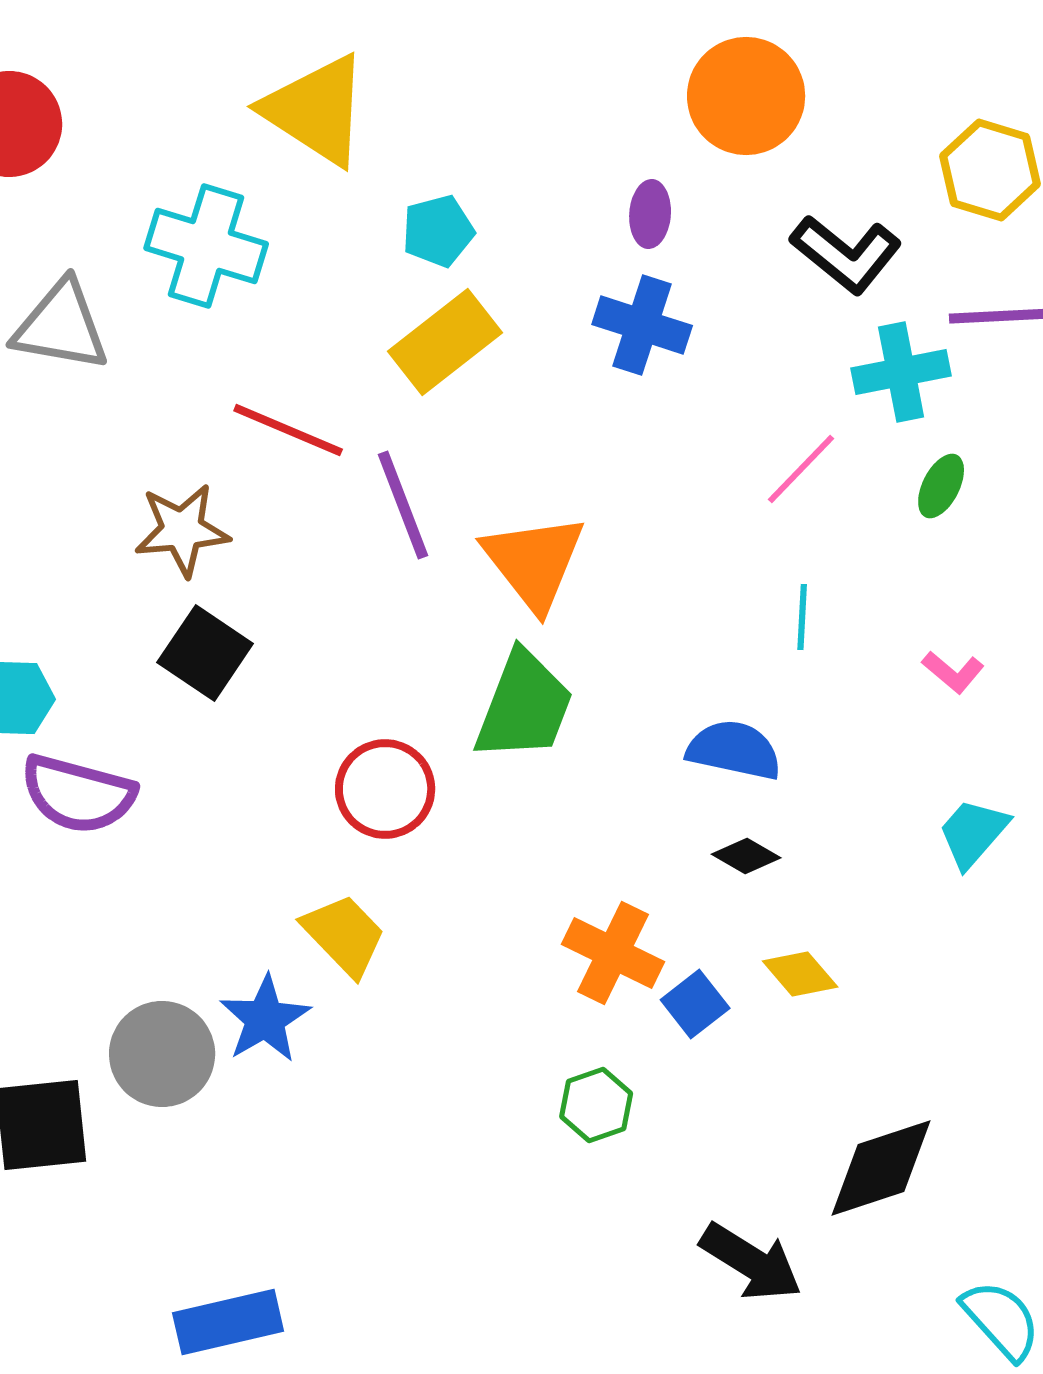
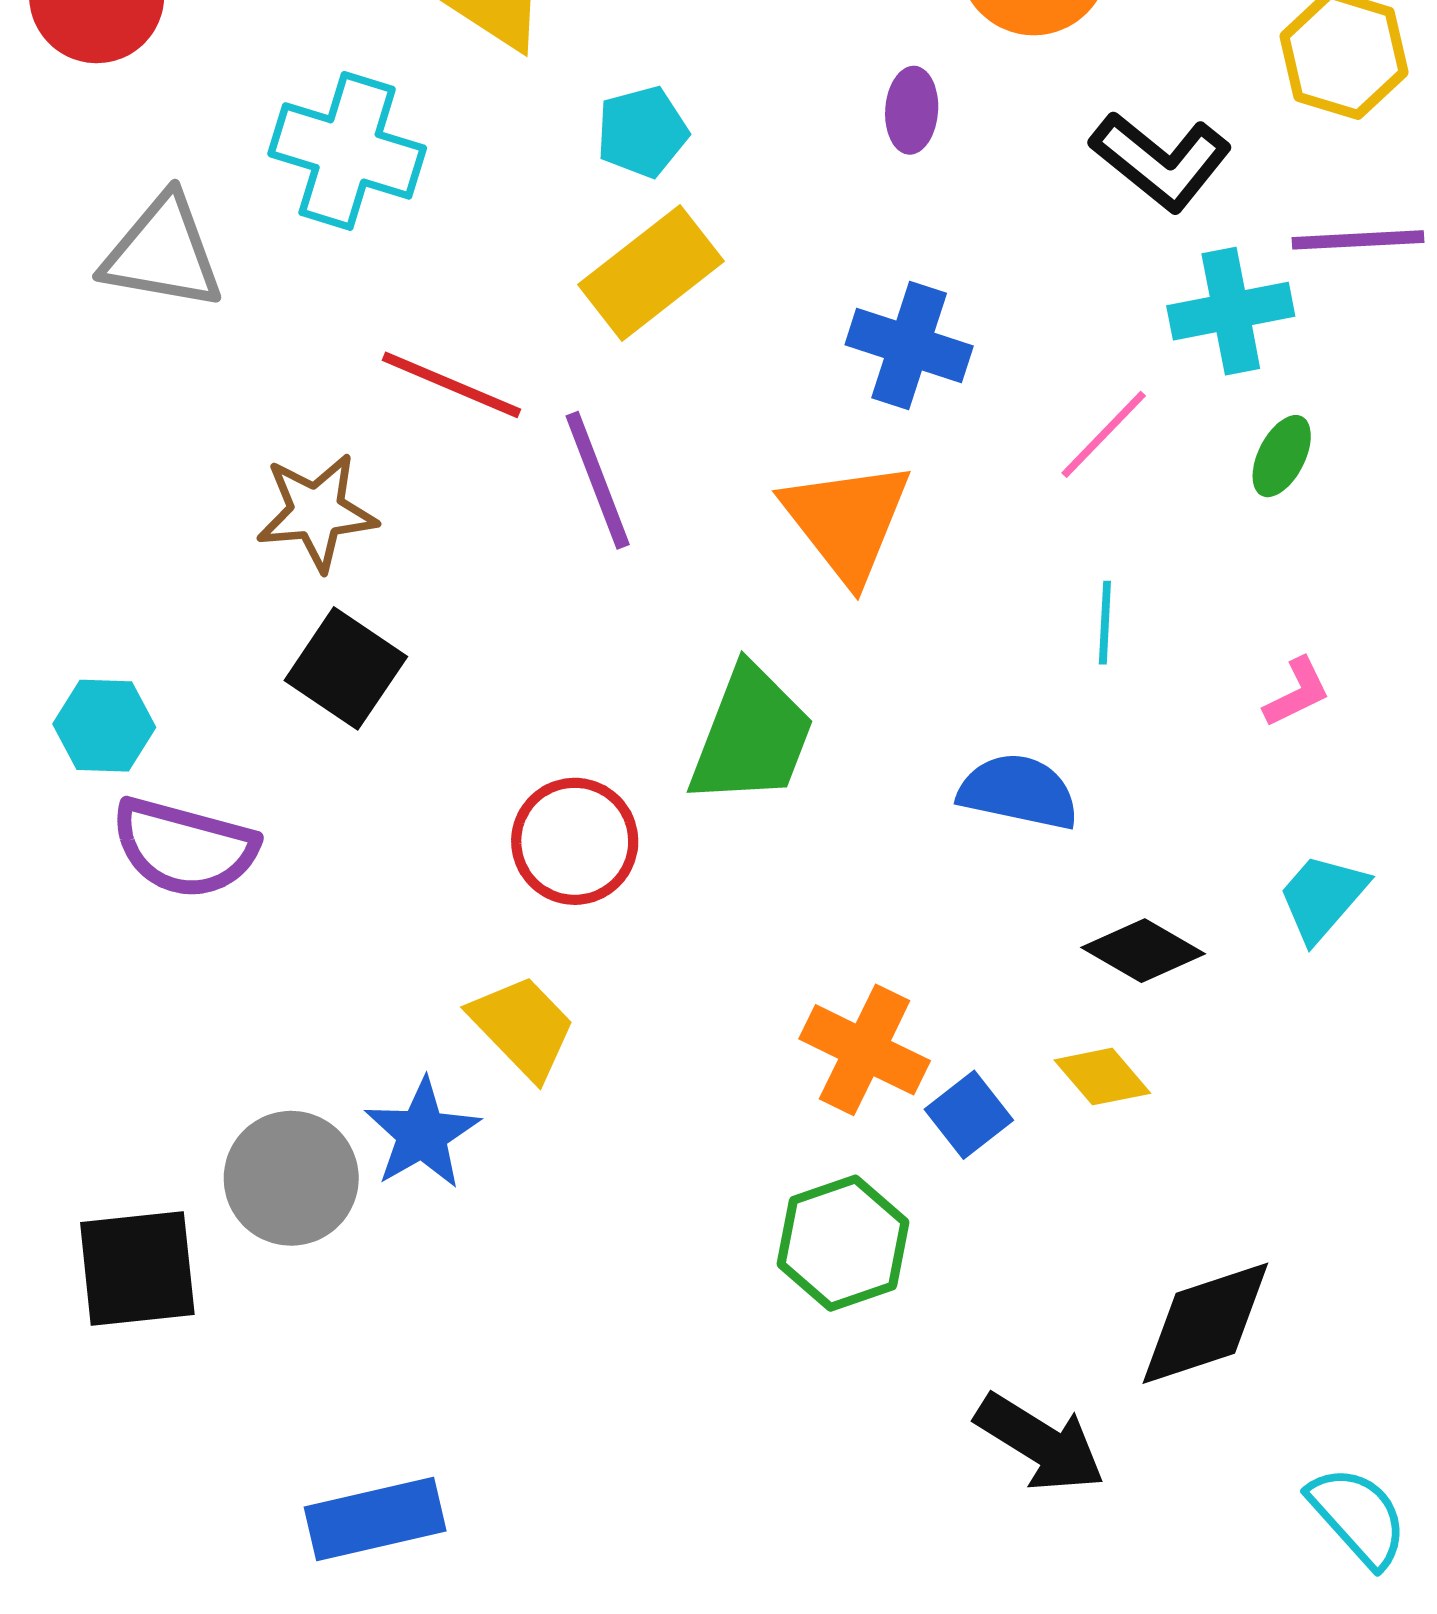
blue cross: (642, 325) -> (909, 345), moved
orange triangle: (534, 562) -> (847, 521), moved
pink L-shape: (953, 672) -> (1297, 693), turned -66
black diamond: (746, 856) -> (1143, 951), moved, size x1.4
green hexagon: (596, 1105) -> (843, 1243), size x1.4

